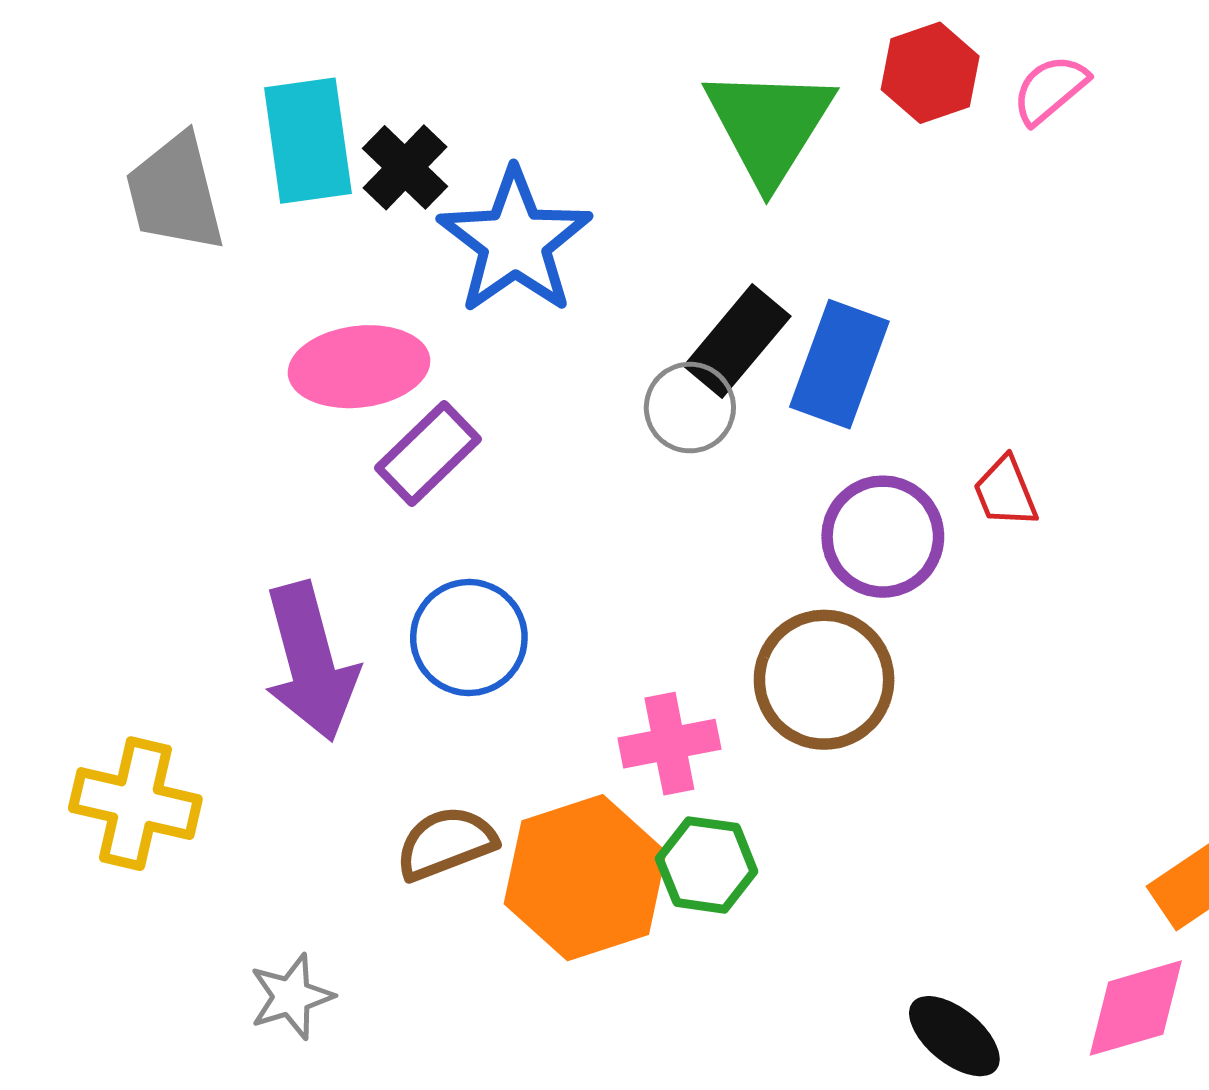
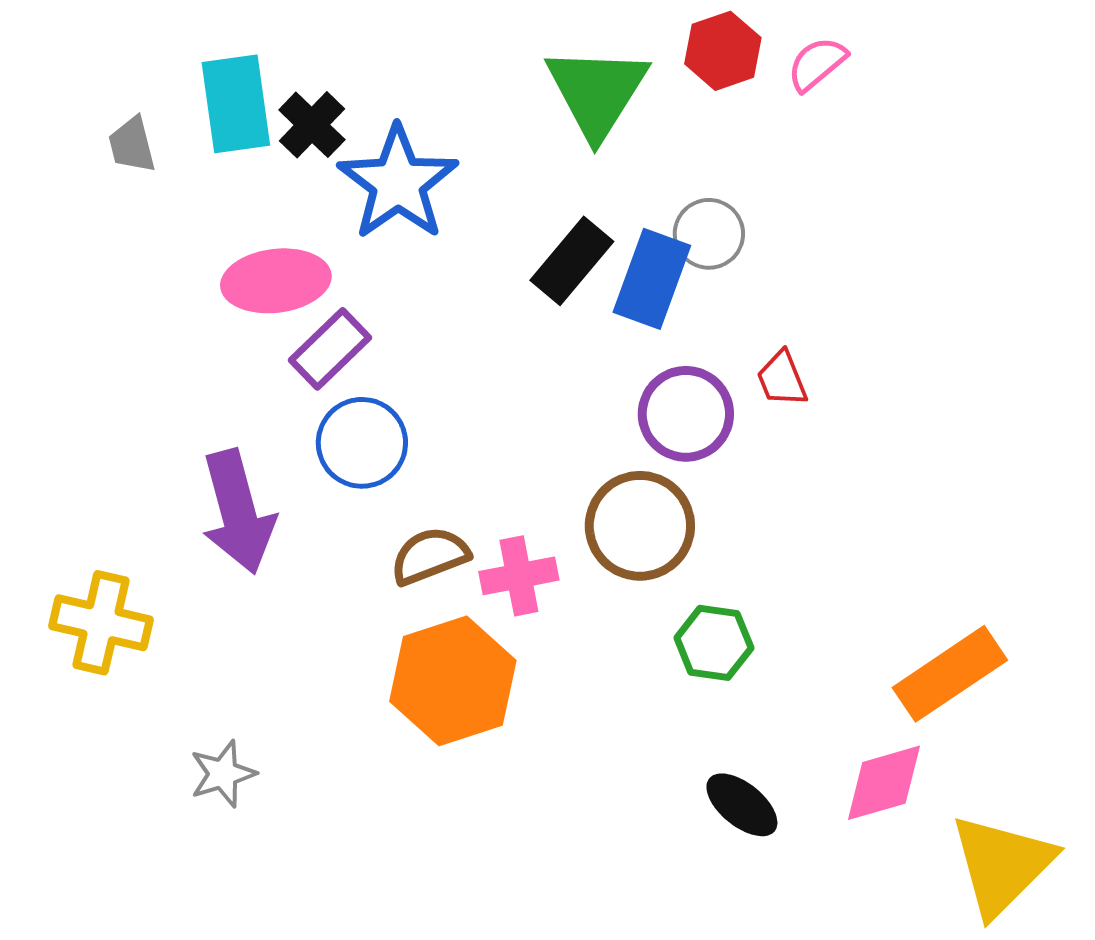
gray trapezoid: (175, 193) -> (132, 145), size x0.6
gray circle: (690, 408) -> (709, 234), moved
blue circle: (469, 638) -> (362, 443), moved
brown semicircle: (446, 843) -> (430, 556), moved
green hexagon: (707, 865) -> (714, 643), moved

